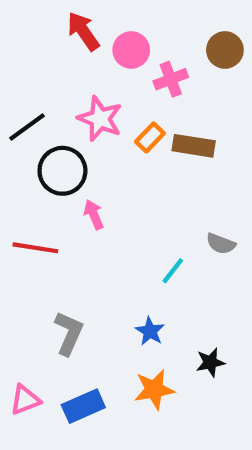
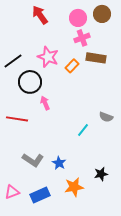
pink circle: (131, 50) -> (78, 18), moved
brown circle: (225, 50) -> (102, 14), moved
brown rectangle: (194, 146) -> (96, 58), moved
blue star: (150, 331) -> (59, 163), moved
gray L-shape: (69, 333) -> (33, 160), turned 100

